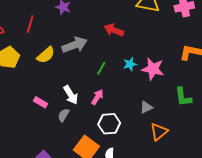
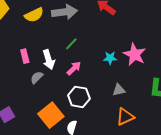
cyan star: (130, 64) -> (110, 58), moved
green line: (101, 68) -> (71, 44), moved
pink rectangle: (40, 102) -> (25, 56), moved, turned 32

